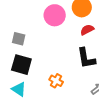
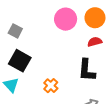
gray square: (19, 39) -> (15, 31), moved

